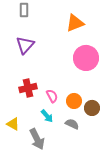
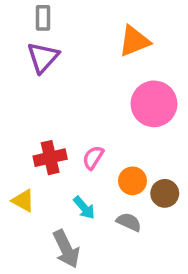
purple triangle: (25, 45) -> (43, 57), moved
pink semicircle: (52, 96) -> (93, 158), moved, turned -120
yellow triangle: (13, 124) -> (23, 201), moved

